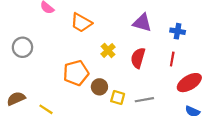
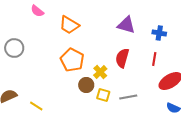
yellow cross: (108, 50) -> (100, 72), moved
orange pentagon: (76, 73) -> (72, 60), moved, turned -30

